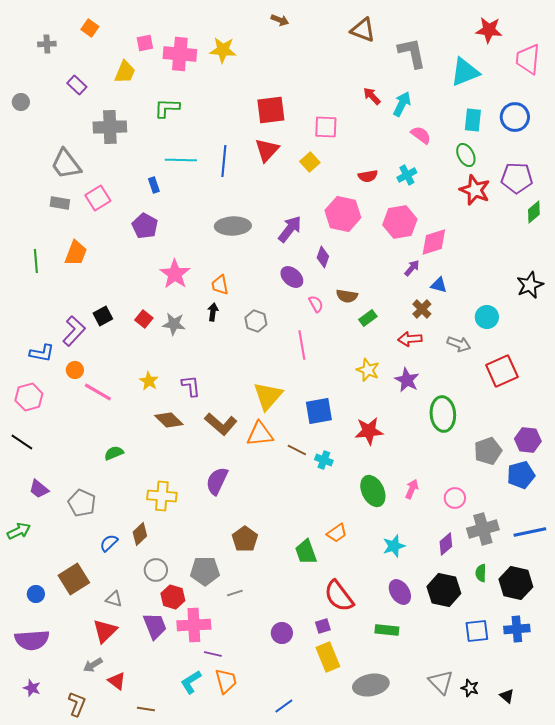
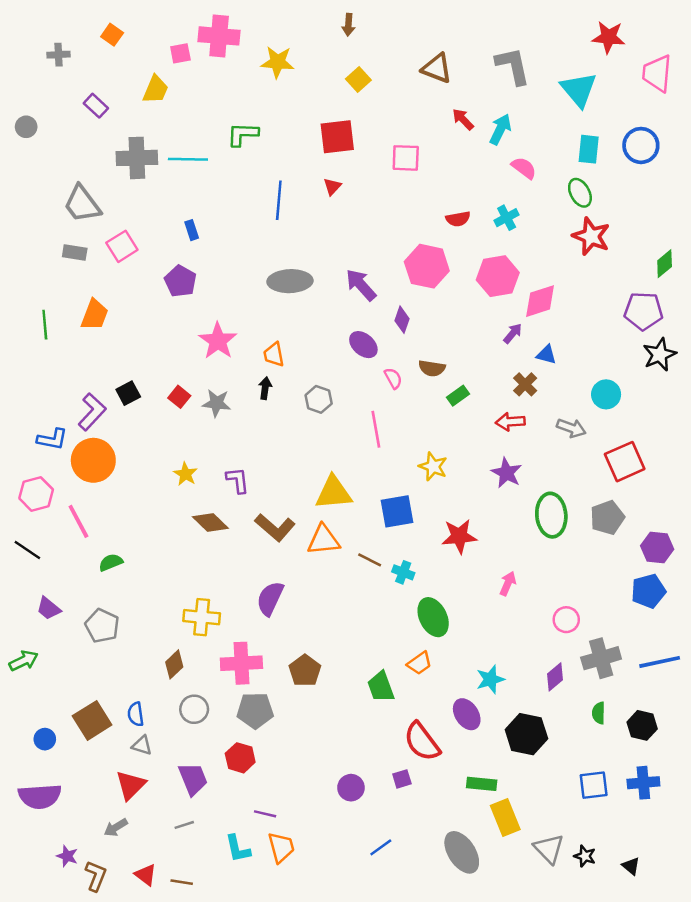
brown arrow: (280, 20) -> (348, 25), turned 72
brown triangle: (363, 30) -> (437, 68), moved
pink cross: (180, 54) -> (219, 36), moved
cyan triangle: (465, 72) -> (579, 89), turned -48
green L-shape: (167, 108) -> (243, 134), moved
red triangle: (267, 150) -> (332, 187), size x0.6
cyan line: (181, 160) -> (188, 159), moved
yellow square: (310, 162) -> (358, 80), moved
purple pentagon: (517, 178) -> (643, 311), moved
purple arrow: (290, 229) -> (361, 285), turned -80
orange circle: (75, 370) -> (93, 460), size x2.0
yellow star: (368, 370) -> (433, 467), moved
pink line: (98, 392) -> (78, 521), moved, turned 32
yellow triangle: (268, 396) -> (334, 493), turned 44
gray pentagon: (488, 451) -> (607, 518), moved
green semicircle: (114, 453) -> (111, 562), moved
pink arrow: (412, 489) -> (508, 584), moved
green ellipse: (373, 491) -> (433, 617), moved
blue semicircle: (109, 543) -> (136, 714), moved, turned -54
black hexagon: (516, 583) -> (642, 725), size x0.7
black hexagon: (444, 590) -> (526, 734), moved
purple ellipse: (400, 592) -> (467, 714), moved
gray line: (235, 593) -> (184, 825), moved
red hexagon: (173, 597) -> (240, 758), moved
pink cross: (194, 625) -> (241, 663), moved
yellow rectangle: (328, 657) -> (505, 818), moved
red triangle: (117, 681) -> (146, 875), moved
cyan L-shape: (191, 682) -> (238, 849), turned -70
gray ellipse: (371, 685) -> (462, 852), turned 68
purple star: (32, 688) -> (67, 856), moved
blue line: (284, 706) -> (381, 847), moved

